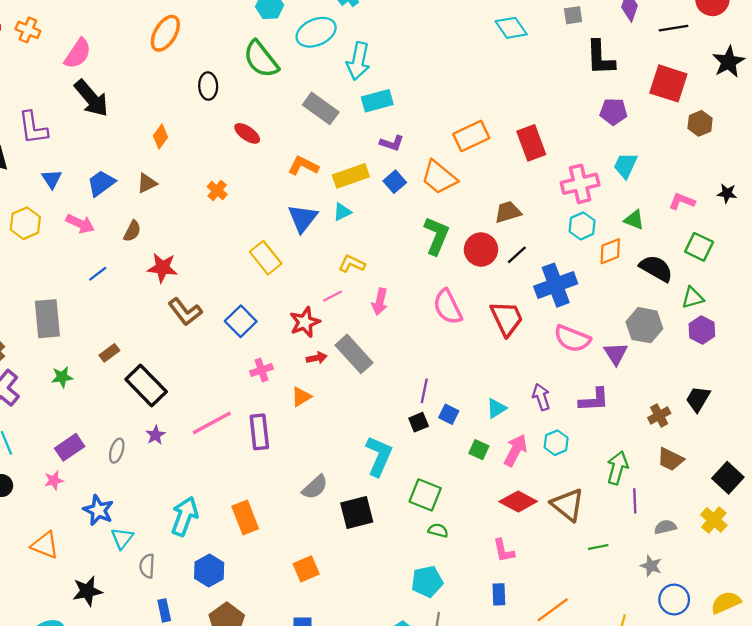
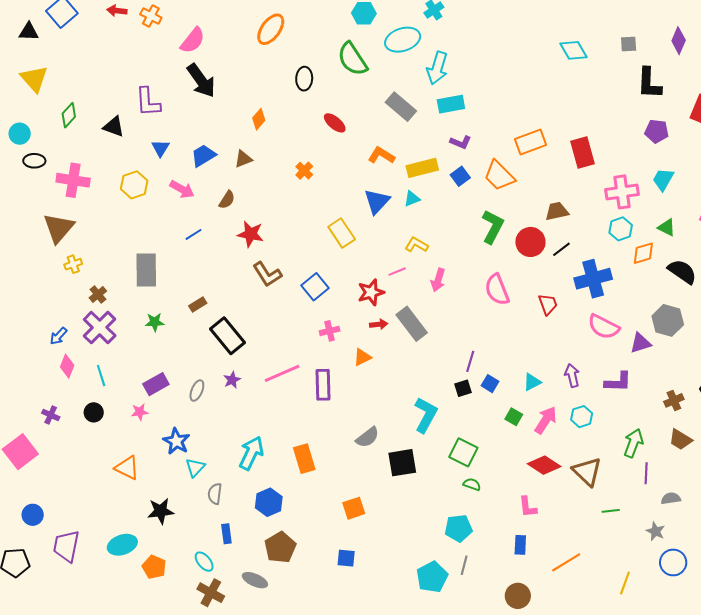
red trapezoid: (507, 318) -> (548, 304), size x0.7
purple triangle: (616, 354) -> (640, 343), turned 40

